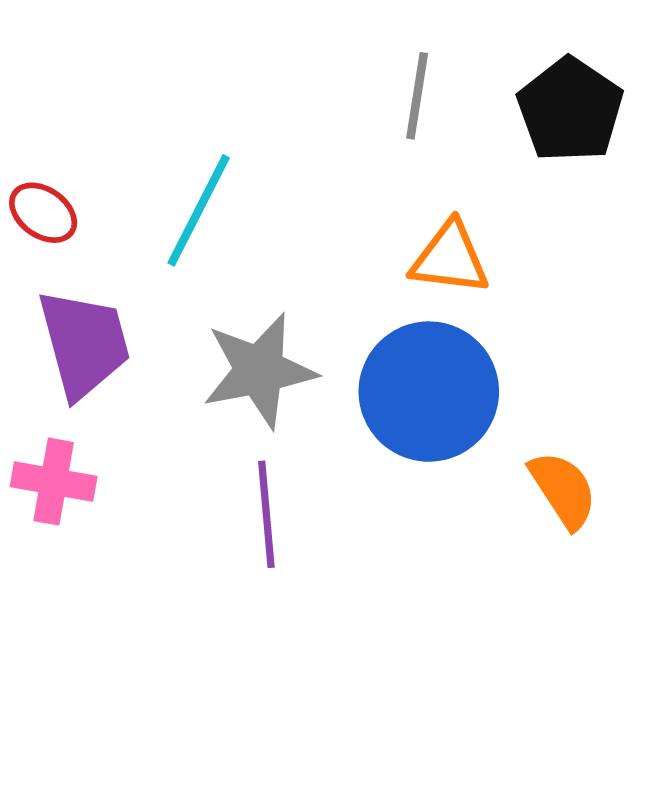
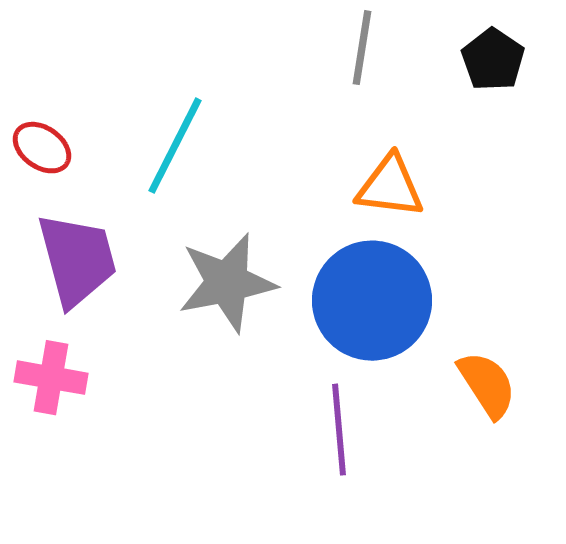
black pentagon: (570, 110) -> (493, 60), size x0.7
purple line: (266, 514) -> (339, 430), moved

